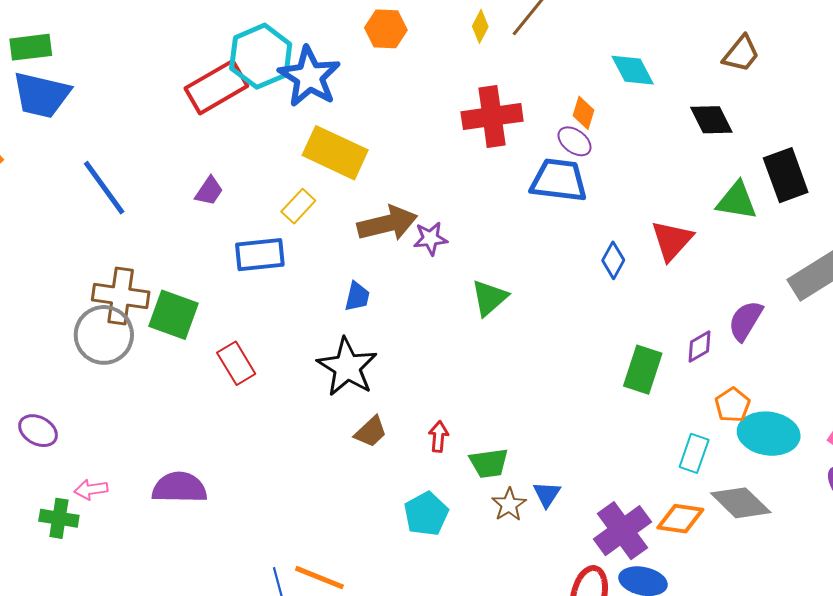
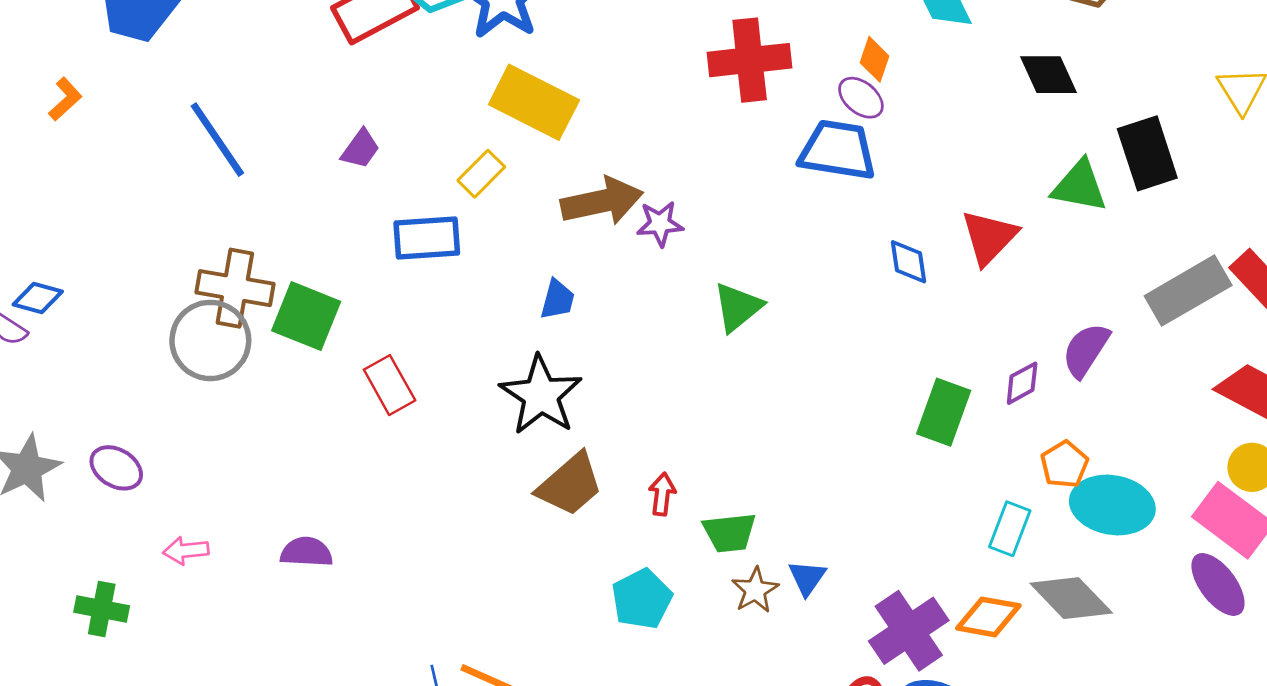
blue diamond: (613, 260) -> (908, 262), turned -39
brown trapezoid: (371, 432) -> (570, 485), size x1.5
purple semicircle: (179, 488) -> (306, 552), size x0.7
green cross: (59, 518) -> (102, 609), moved

